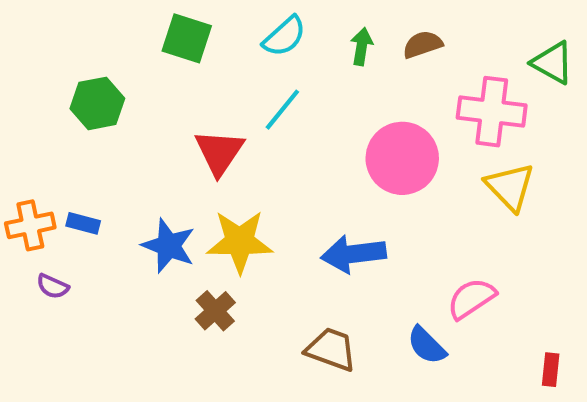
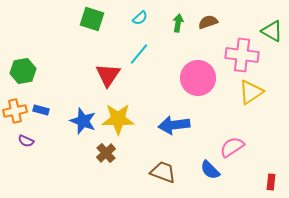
cyan semicircle: (284, 36) -> (140, 18), size x0.7
green hexagon: (97, 103) -> (23, 71), moved
yellow triangle: (510, 187) -> (251, 92), turned 40

